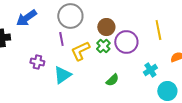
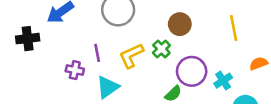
brown circle: (106, 27) -> (180, 24), moved
purple line: (61, 39) -> (97, 53), moved
purple circle: (126, 42) -> (192, 71), moved

